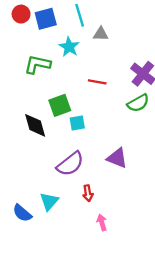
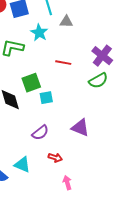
purple semicircle: (70, 164) -> (40, 133), size x0.7
red arrow: (88, 193) -> (55, 158), turned -64
cyan triangle: (49, 201) -> (22, 165), turned -48

